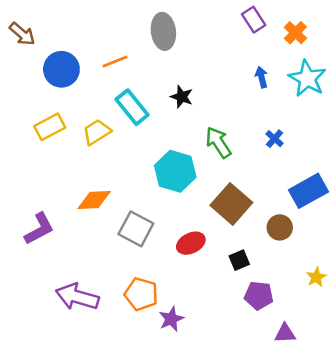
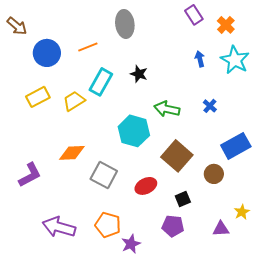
cyan rectangle: (132, 107) -> (101, 82), turned 68
green arrow: (218, 142) -> (167, 109), turned -45
purple pentagon: (259, 295) -> (173, 226), moved
purple triangle: (285, 333) -> (221, 229), moved

